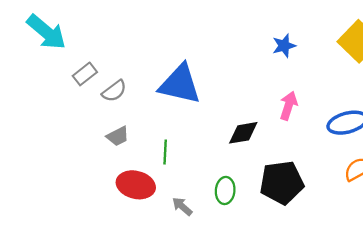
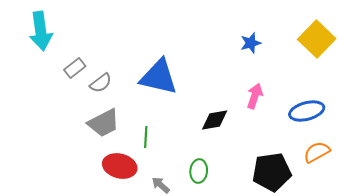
cyan arrow: (46, 32) -> (41, 31), turned 42
gray trapezoid: (118, 136) -> (104, 123), size x1.6
black pentagon: (282, 183) -> (272, 172), moved

